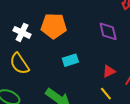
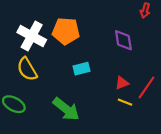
white cross: (22, 32) -> (32, 36), size x1.5
yellow line: (106, 94) -> (125, 102), moved, turned -32

